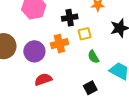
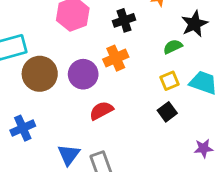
yellow square: (85, 34) -> (170, 81), moved
green semicircle: (93, 57) -> (173, 47), moved, turned 104

